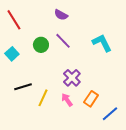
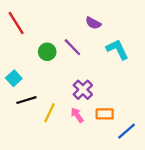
purple semicircle: (61, 15) -> (93, 23), moved
cyan square: (12, 54) -> (14, 78), moved
orange rectangle: (91, 99) -> (105, 114), turned 56

